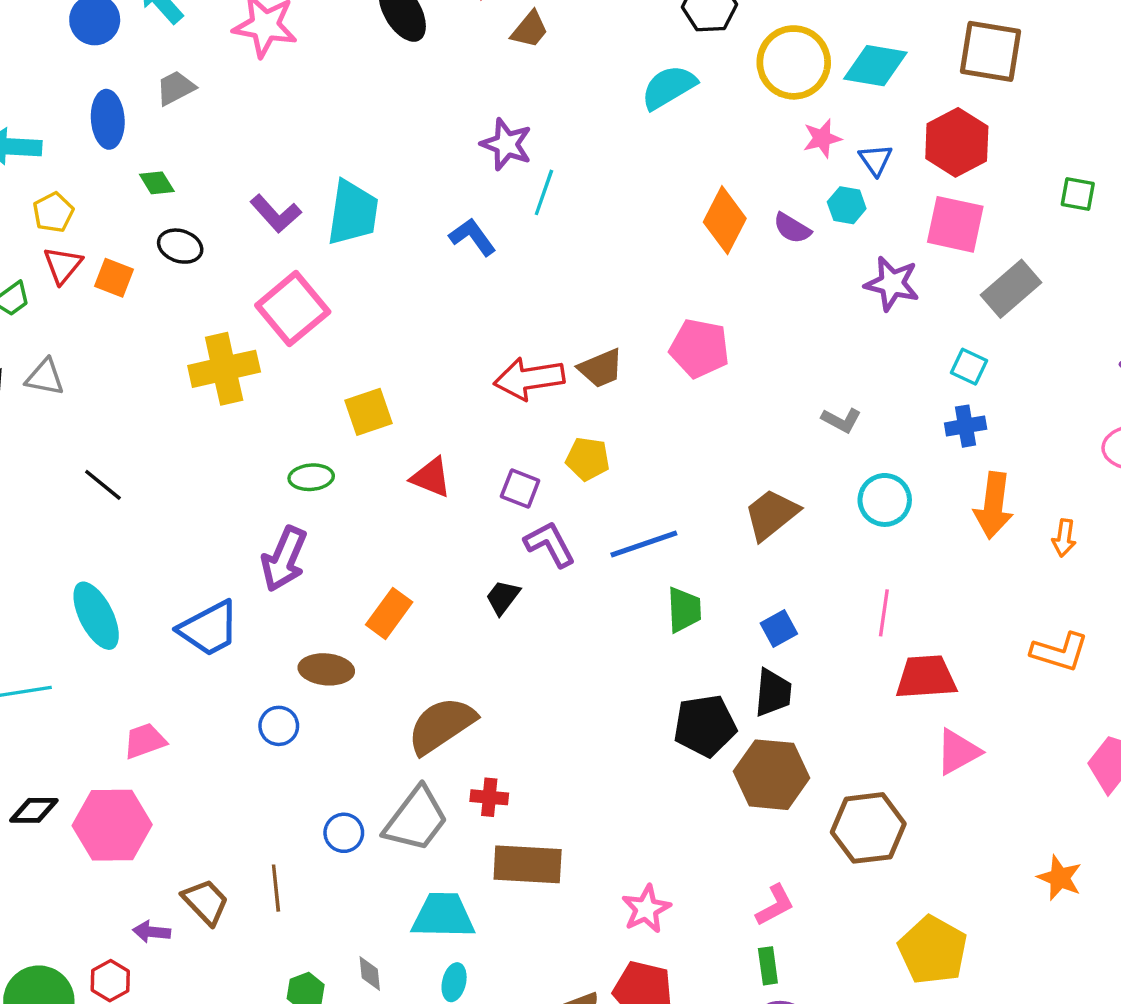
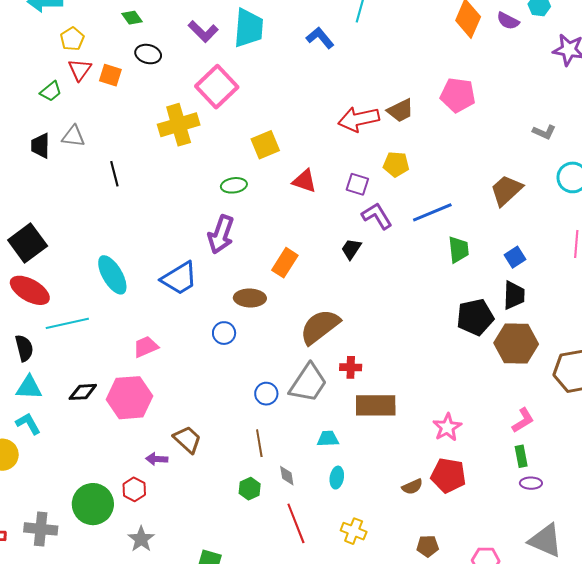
black line: (103, 485) -> (114, 174), moved, turned 40
brown line: (276, 888) -> (259, 443), moved
cyan trapezoid: (443, 916) -> (328, 439), size x0.6

